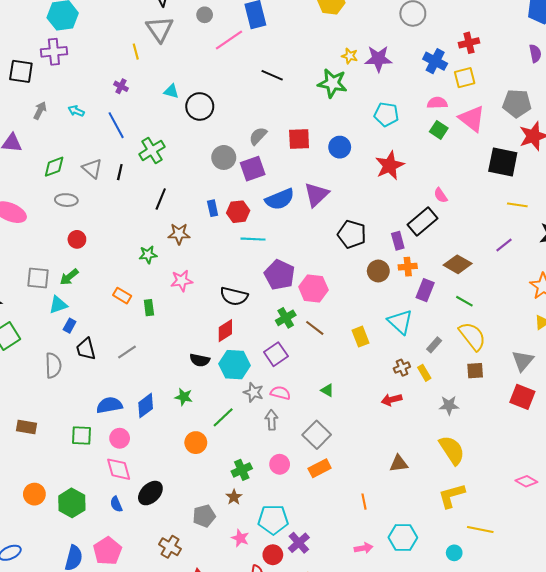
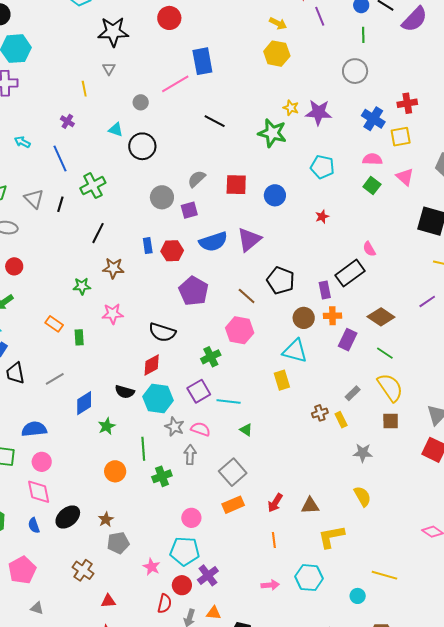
gray circle: (205, 15) -> (141, 102), moved
gray triangle: (160, 29) -> (109, 69), size x0.5
pink triangle: (472, 119) -> (405, 177), size x0.7
red star: (390, 165) -> (322, 217), size x0.5
purple square: (253, 169) -> (189, 210), size x0.7
cyan line: (253, 239) -> (229, 401), moved
purple pentagon: (280, 275) -> (194, 291), moved
cyan triangle: (400, 322) -> (295, 351), moved, turned -32
brown line: (315, 328) -> (247, 296), moved
green star: (184, 397) -> (107, 426), turned 30
red arrow: (392, 400) -> (275, 503), moved, turned -48
blue diamond: (146, 406) -> (84, 403), moved
green line: (223, 417) -> (143, 449), turned -55
yellow semicircle: (452, 450) -> (362, 496), size x0.7
pink circle: (280, 464) -> (191, 518), moved
green cross: (242, 470) -> (162, 476), moved
yellow L-shape: (452, 496) -> (331, 537), moved
brown star: (234, 497) -> (106, 519), moved

